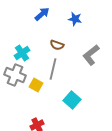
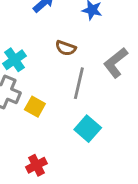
gray line: (53, 69) -> (79, 83), moved

